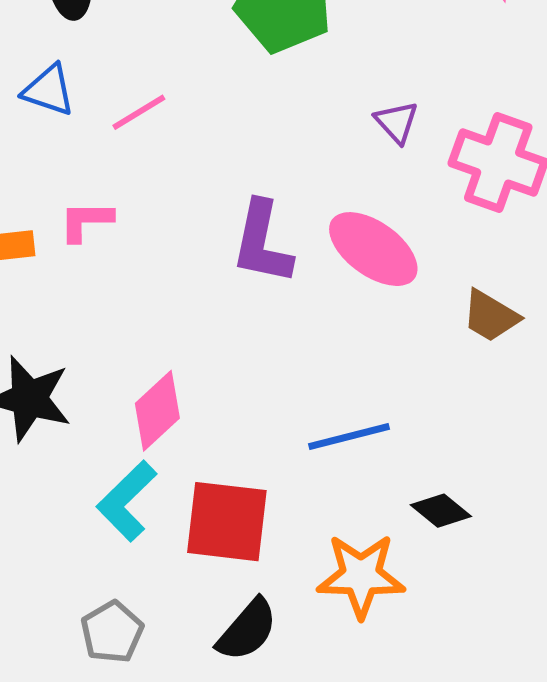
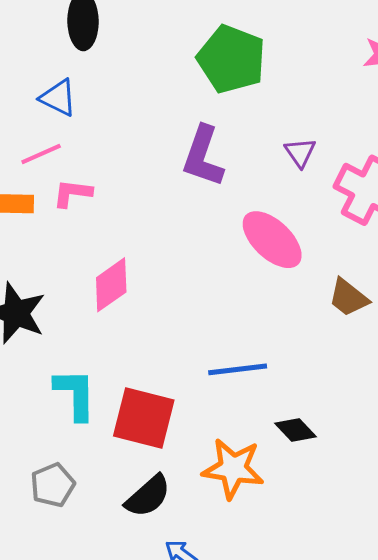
pink line: (139, 112) -> (41, 154), moved
purple L-shape: (262, 243) -> (203, 156), moved
pink diamond: (157, 411) -> (111, 285), moved
cyan L-shape: (127, 501) -> (75, 394), turned 126

